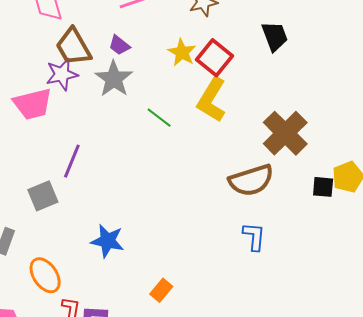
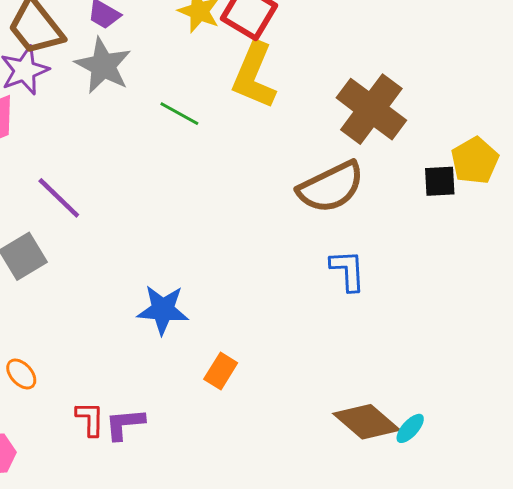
purple line: (72, 161) -> (59, 198), turned -60
blue star: (107, 241) -> (163, 310), moved
orange ellipse: (45, 275) -> (21, 374), moved, size x0.6

